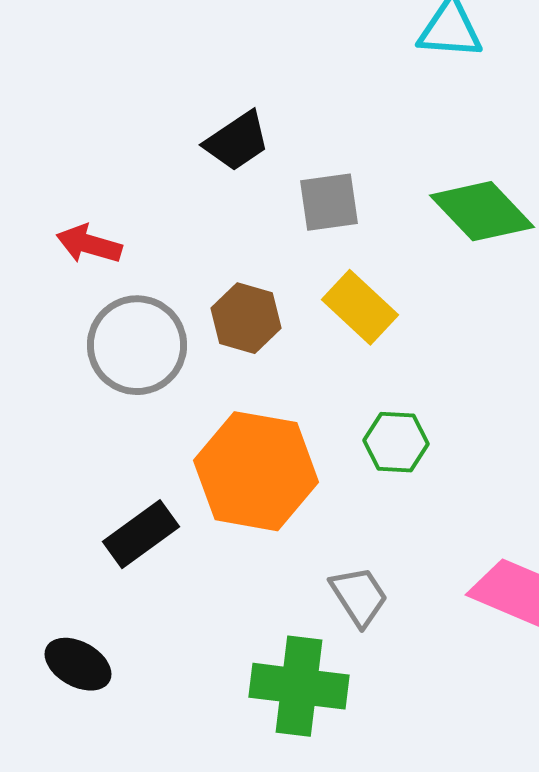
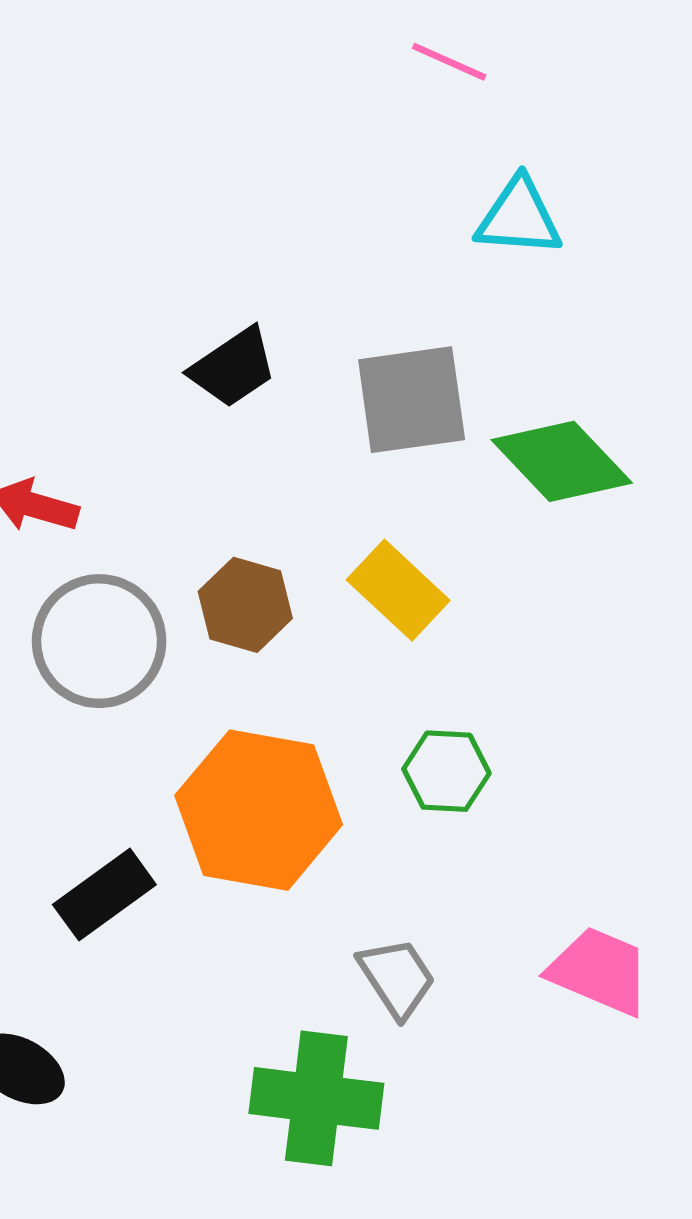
gray square: (329, 202) -> (412, 400), moved, size x1.4

